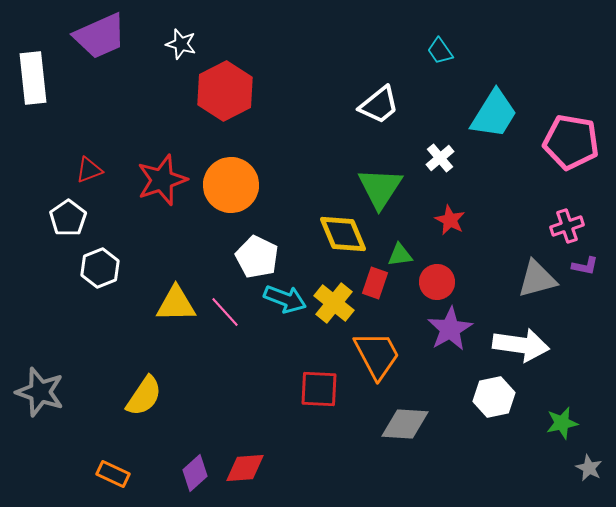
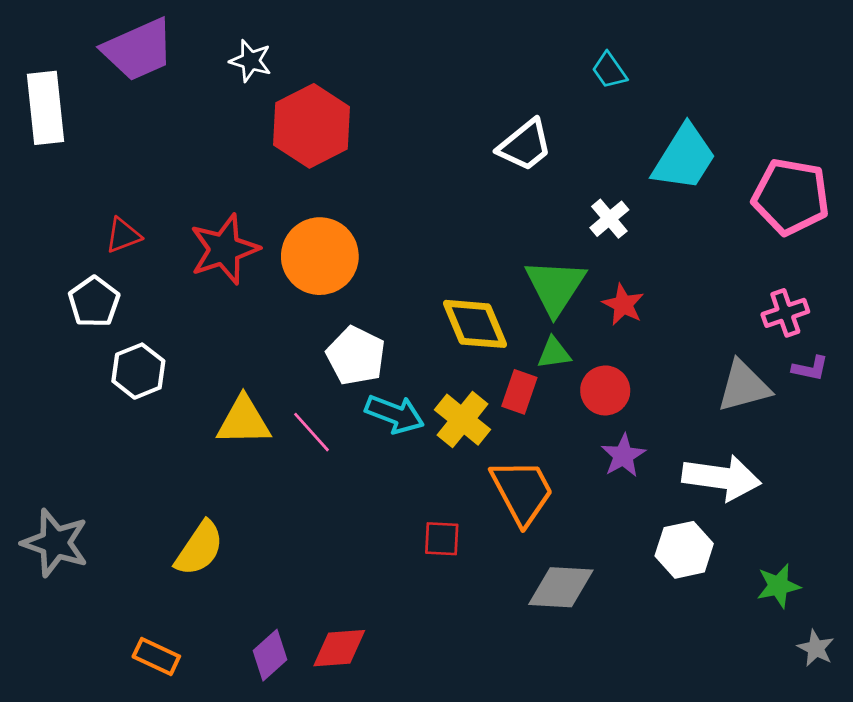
green triangle: (380, 188) -> (555, 287), moved
purple star: (450, 329) -> (623, 456), size x0.7
red square: (319, 389) -> (442, 539), size x0.7

